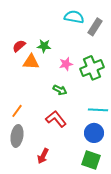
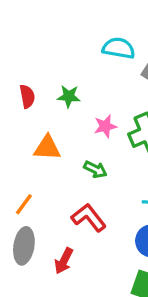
red semicircle: (19, 46) -> (27, 96), turned 120
orange triangle: (31, 62) -> (47, 148), moved
red arrow: (43, 156) -> (64, 261), moved

